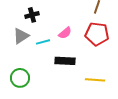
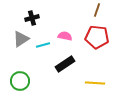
pink semicircle: (65, 33) -> (65, 36), turned -128
black rectangle: (65, 61) -> (65, 64), turned -36

